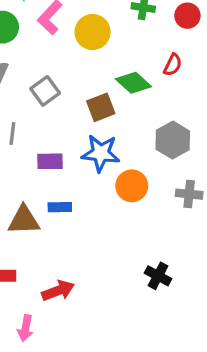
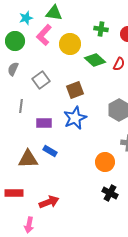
green diamond: (133, 83) -> (95, 60), moved
blue star: (101, 153) -> (75, 118), turned -30
orange circle: (132, 186) -> (105, 162), moved
blue rectangle: (60, 207) -> (50, 151), turned 32

